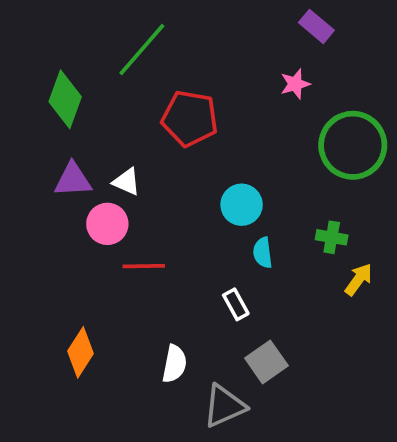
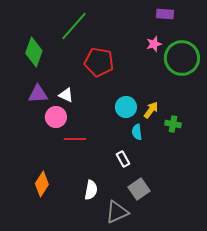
purple rectangle: (316, 26) -> (165, 14), turned -36
green circle: (353, 145) -> (182, 58), moved
yellow arrow: (359, 279) -> (151, 110), moved

